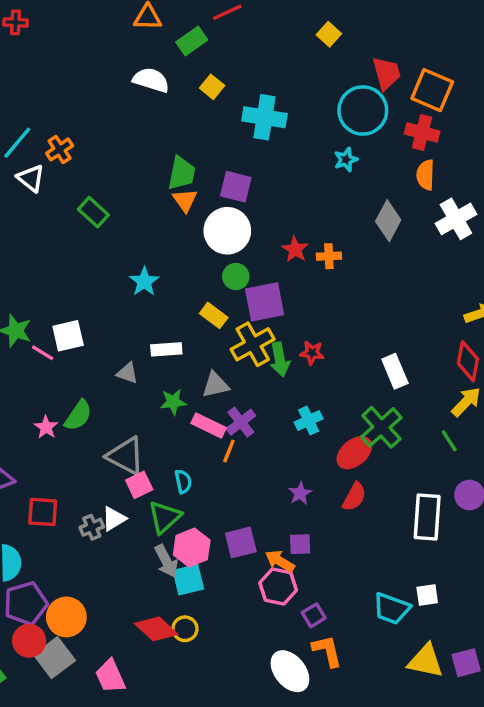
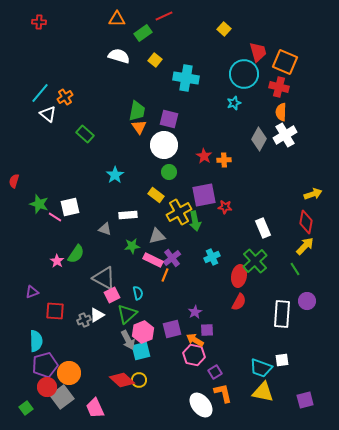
white cross: (456, 219) -> (285, 135), moved
purple square: (265, 302) -> (204, 195), moved
red star: (312, 353) -> (225, 207), moved
red ellipse: (354, 453) -> (239, 276), turned -40
purple star: (300, 493) -> (195, 312), moved
yellow triangle: (425, 661) -> (263, 392), moved

